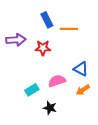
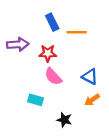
pink semicircle: (57, 81) -> (53, 77), moved, turned -114
cyan rectangle: (32, 90) -> (36, 100), turned 48
black star: (50, 108) -> (64, 120), moved

